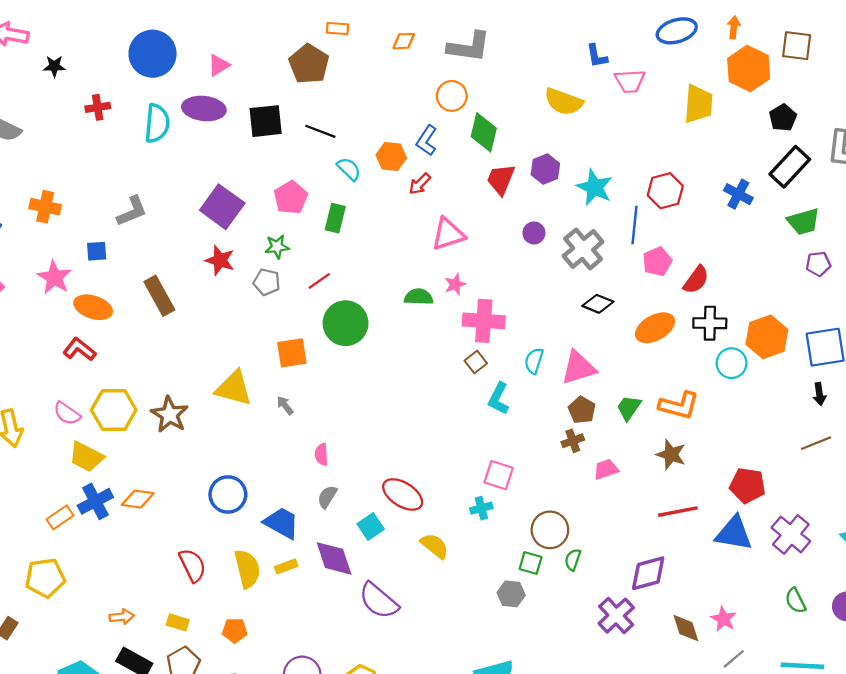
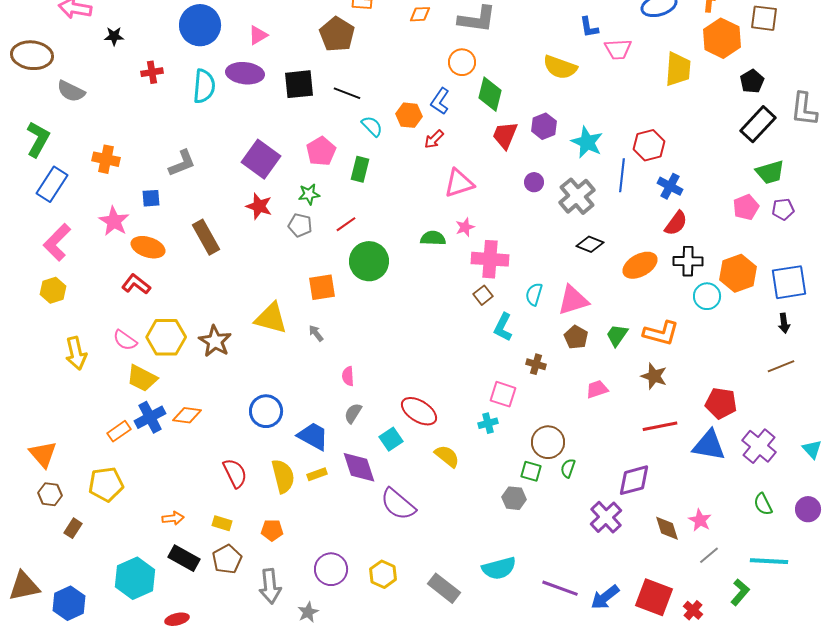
blue cross: (738, 194) -> (670, 186), moved
pink pentagon: (657, 262) -> (746, 207), moved
brown cross: (573, 441) -> (536, 364), moved, turned 36

